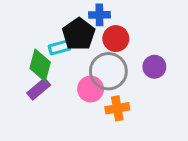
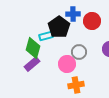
red circle: (116, 39) -> (92, 21), moved
gray circle: (108, 71) -> (79, 52), size x0.6
orange cross: (117, 108) -> (76, 85), moved

